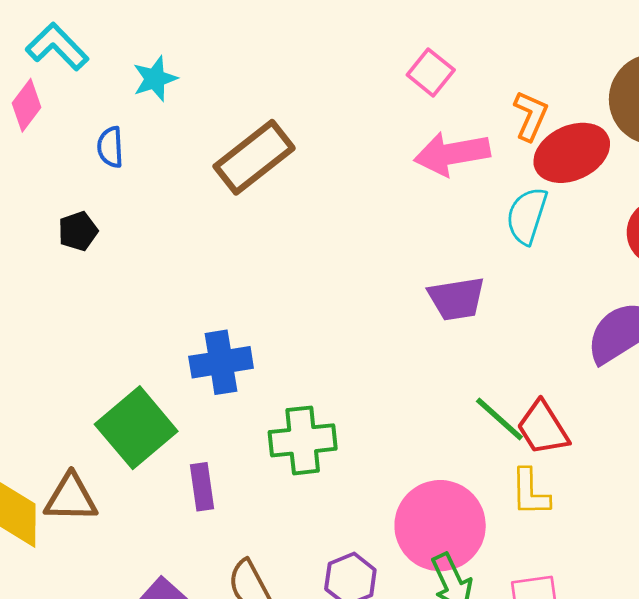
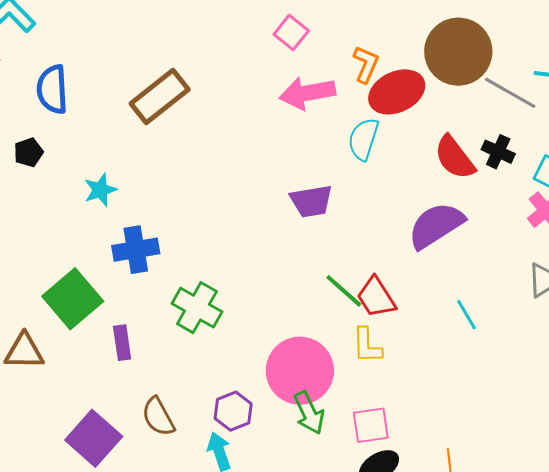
cyan star: (155, 79) -> (100, 190), moved
blue semicircle: (110, 147) -> (52, 89), size x1.6
green cross: (303, 440) -> (197, 308), turned 36

